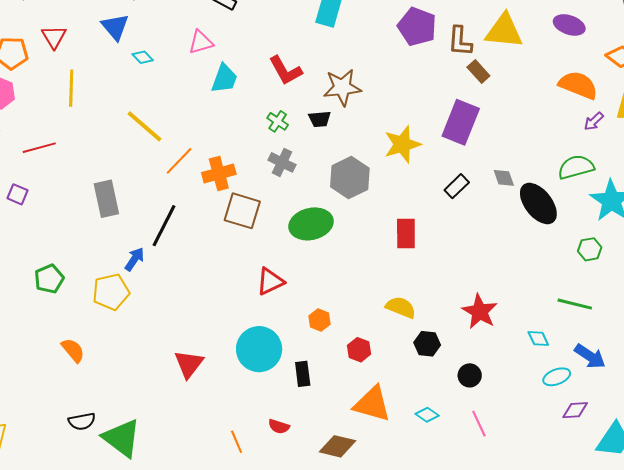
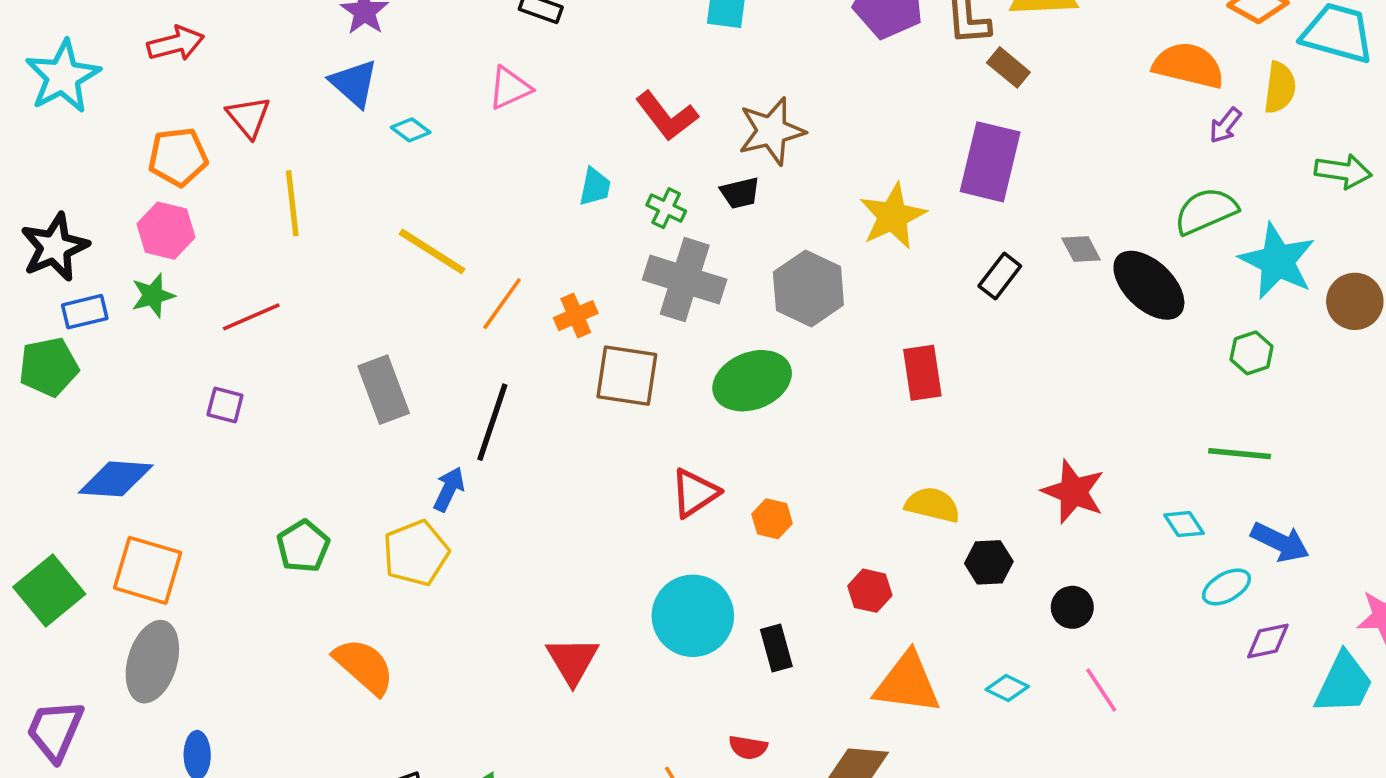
cyan trapezoid: (224, 79) -> (595, 187), moved, size x0.7
gray cross: (282, 162) -> (685, 280), size x1.6
orange cross: (219, 173) -> (576, 316), size x0.7
orange hexagon: (320, 320) -> (772, 519), moved
orange semicircle: (73, 350) -> (364, 666), size x1.4

